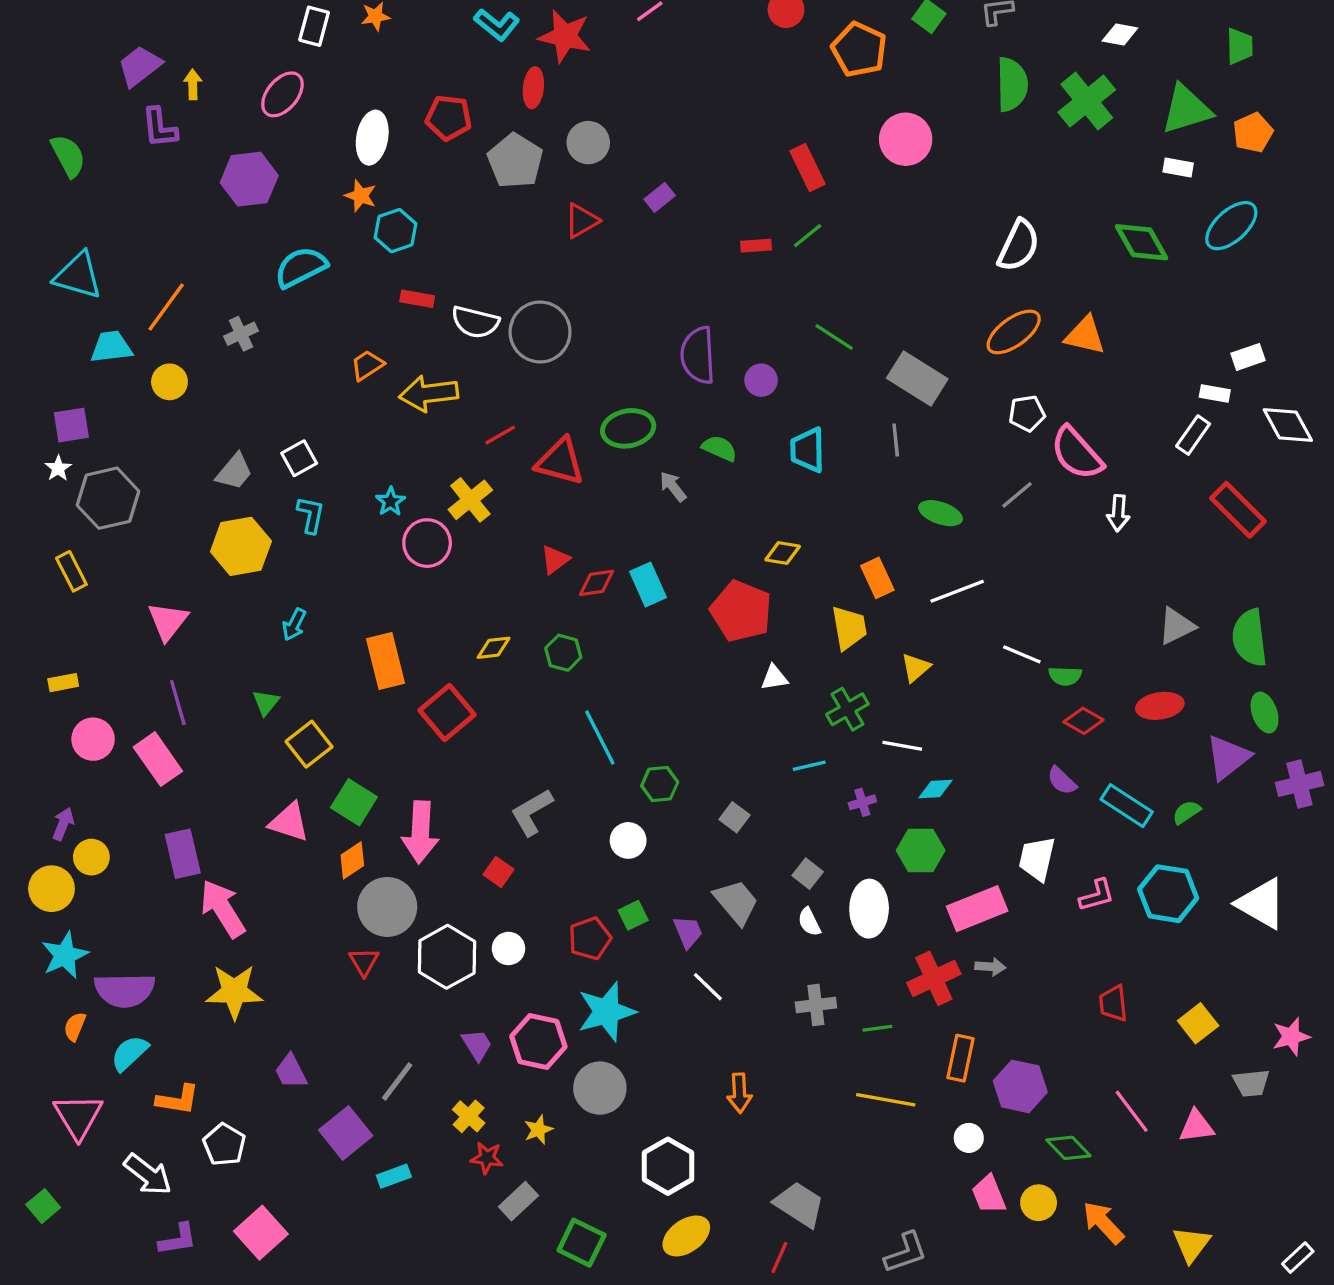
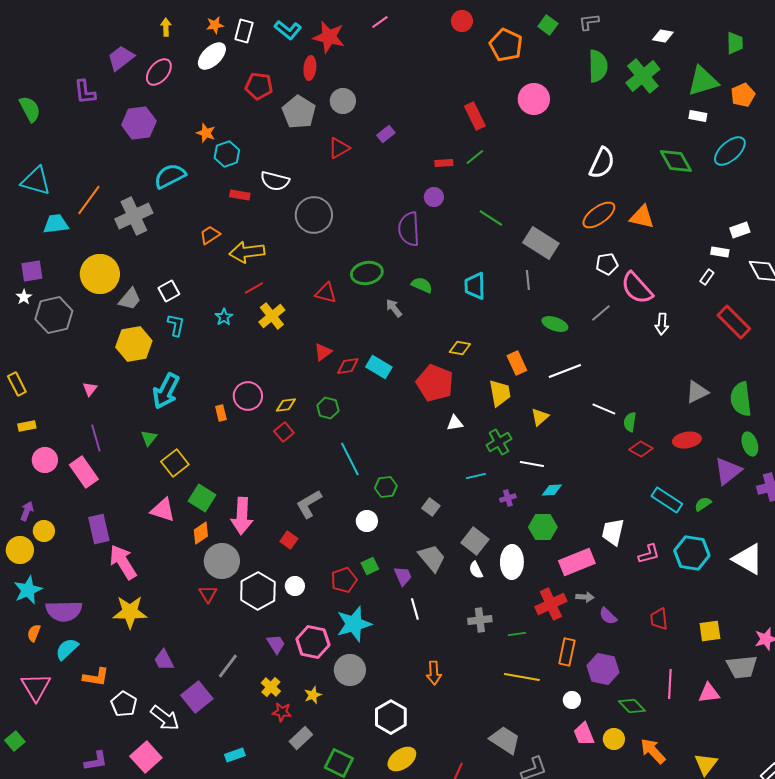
white rectangle: (314, 26) -> (244, 31), moved
purple trapezoid: (140, 66) -> (121, 58), moved
yellow arrow: (193, 84) -> (166, 27), moved
white ellipse: (372, 138) -> (212, 56), moved, turned 36
white semicircle: (475, 322) -> (275, 181), moved
gray cross: (241, 334) -> (134, 216), size x1.8
purple circle: (761, 380) -> (434, 197), moved
yellow circle: (169, 382) -> (100, 274), moved, size x1.8
red line: (500, 435) -> (254, 288), moved
white rectangle: (1193, 435) -> (707, 277), size x0.7
red triangle: (560, 462) -> (326, 293), size x0.7
pink circle: (427, 543) -> (248, 396), moved
yellow rectangle: (71, 571) -> (17, 384), moved
cyan rectangle: (648, 585) -> (379, 367), turned -35
pink triangle: (168, 621) -> (90, 389), size x0.6
cyan arrow: (294, 624) -> (166, 391), size x1.8
orange rectangle: (386, 661) -> (221, 413), size x0.5
green semicircle: (1065, 676) -> (630, 422), turned 96
red square: (447, 713) -> (284, 432), moved, size x0.6
purple semicircle: (1062, 781) -> (608, 616), moved
gray square: (808, 874) -> (475, 541), size x1.5
white line: (708, 987) -> (415, 609), turned 30
yellow square: (1198, 1023) -> (710, 631), turned 30
gray trapezoid: (1251, 1083) -> (742, 667), size x1.4
pink line: (1132, 1111) -> (670, 684), turned 40
white arrow: (148, 1174) -> (165, 718), moved
cyan rectangle: (394, 1176) -> (235, 755), moved
gray trapezoid: (799, 1204) -> (505, 740), moved

